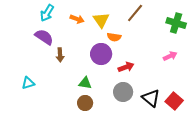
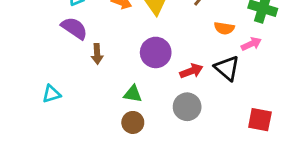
orange semicircle: (114, 37) -> (224, 28), moved
pink arrow: (170, 56) -> (251, 44), moved
black triangle: (151, 98) -> (227, 68), moved
red square: (174, 101) -> (260, 120), turned -30

